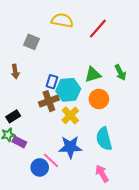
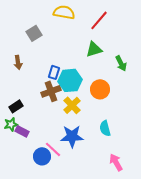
gray square: (32, 42) -> (34, 33), turned 35
green triangle: (93, 75) -> (94, 49), moved
cyan semicircle: (104, 139) -> (105, 128), size x0.7
pink arrow: (102, 174) -> (116, 162), moved

